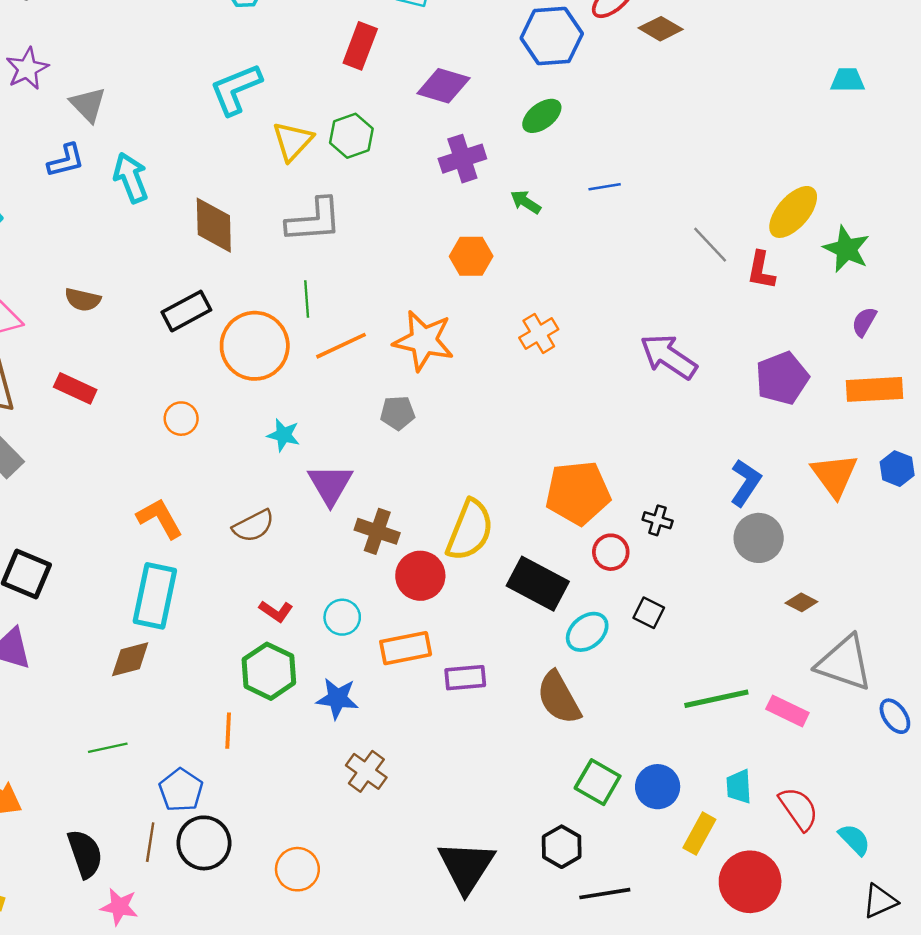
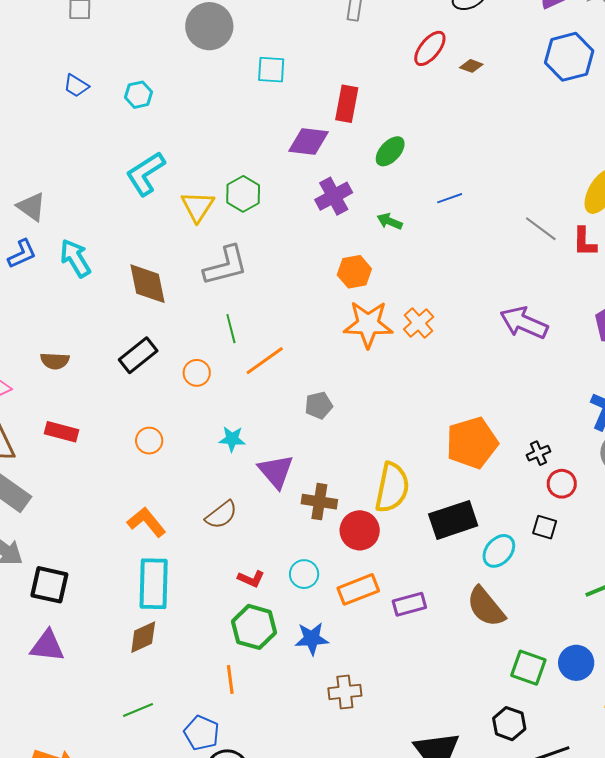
brown diamond: (661, 29) -> (471, 66), size x0.7
blue hexagon: (552, 36) -> (569, 57), moved
red rectangle: (360, 46) -> (347, 104), moved
orange star: (424, 341) -> (368, 324), moved
orange circle: (255, 346) -> (197, 373), size x0.5
black cross: (658, 520) -> (538, 453), turned -30
red circle: (611, 552) -> (562, 484), moved
black rectangle: (538, 584) -> (453, 520), turned -36
brown cross: (366, 771) -> (345, 692), turned -32

